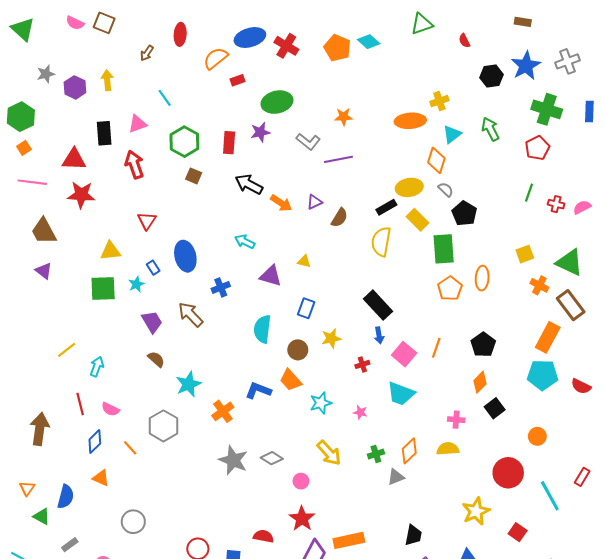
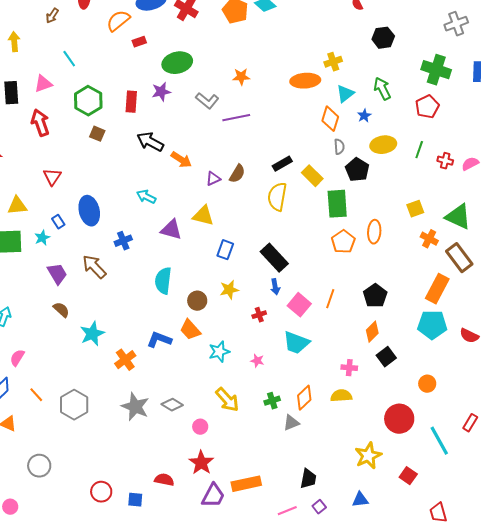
blue star: (526, 66) -> (364, 116), moved, size x0.5
yellow ellipse: (409, 187) -> (383, 145), moved
gray semicircle: (446, 190) -> (339, 147), turned 42
purple triangle: (314, 202) -> (213, 179), moved
yellow triangle: (304, 261) -> (203, 216), size x1.6
blue rectangle: (306, 308) -> (225, 250), moved
pink semicircle: (110, 409) -> (17, 358), turned 96
gray hexagon: (163, 426) -> (74, 405), moved

